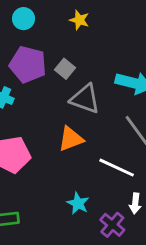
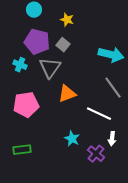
yellow star: (79, 20) -> (67, 20), moved
gray triangle: (85, 99) -> (50, 68), moved, turned 45

